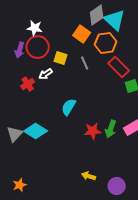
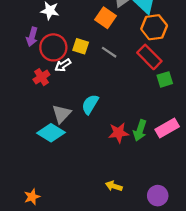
orange hexagon: (106, 43) -> (154, 27), moved
red circle: (38, 47) -> (53, 47), moved
gray line: (85, 63) -> (109, 52), turned -32
gray triangle: (15, 134) -> (62, 114), moved
purple circle: (117, 186) -> (158, 196), moved

